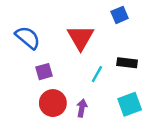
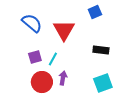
blue semicircle: (28, 38) -> (32, 23), moved
cyan line: (97, 74) -> (53, 59), moved
purple arrow: (82, 108) -> (63, 78), moved

